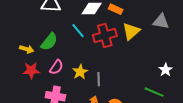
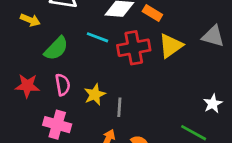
cyan line: (78, 31) -> (98, 37), turned -35
yellow arrow: (27, 49) -> (30, 20), moved
pink semicircle: (56, 67) -> (63, 85), turned -49

